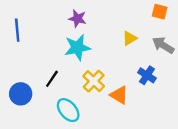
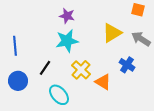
blue line: (17, 30) -> (15, 46), moved
yellow triangle: (130, 38) -> (112, 33), size x1.5

